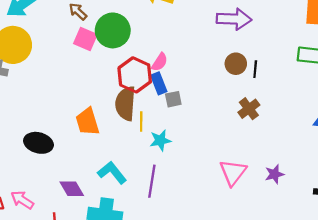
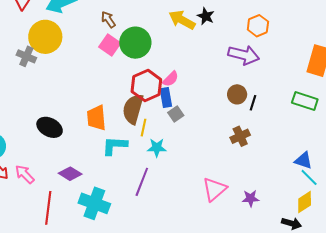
gray square: (173, 99) -> (176, 114), turned -35
cyan L-shape: (112, 173) -> (115, 146), moved, turned -60
purple diamond: (72, 189) -> (70, 174), turned -40

